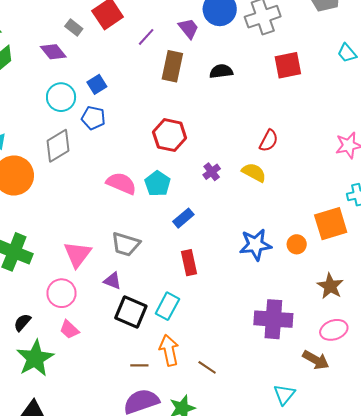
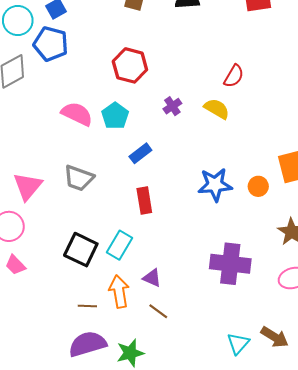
blue pentagon: (93, 118) -> (51, 44), size x1.4
purple triangle: (112, 281) -> (152, 278), moved
brown arrow: (316, 360) -> (275, 337), moved

